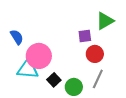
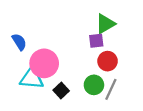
green triangle: (105, 21) -> (105, 24), moved
green circle: (74, 87) -> (94, 85), moved

